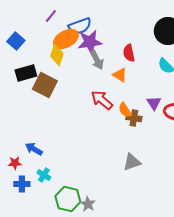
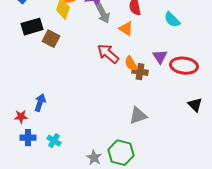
brown square: (45, 85) -> (51, 39), size x0.7
blue arrow: (34, 149) -> (40, 103), turned 78
cyan cross: (44, 175) -> (54, 141), moved
green hexagon: (68, 199) -> (121, 153), moved

